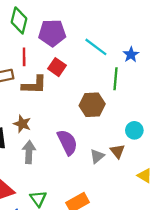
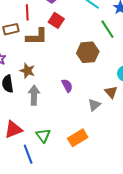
green line: (116, 79) -> (107, 29), turned -36
purple semicircle: (67, 142) -> (67, 86), size x0.6
gray triangle: (97, 156) -> (94, 105), moved

